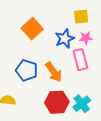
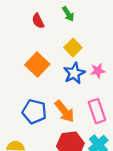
yellow square: (81, 17) -> (73, 47), moved, turned -35
pink rectangle: (80, 60) -> (97, 111), moved

